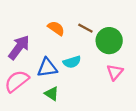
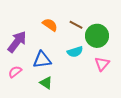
cyan semicircle: (72, 62) -> (75, 52), moved
pink semicircle: (17, 81) -> (15, 72), size x0.6

